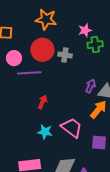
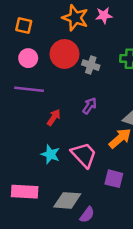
pink star: (85, 30) -> (104, 15), moved
purple line: (29, 73) -> (29, 89), moved
purple arrow: (90, 86) -> (90, 106), moved

